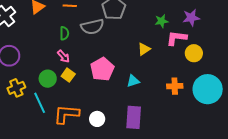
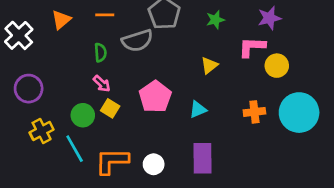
green star: (162, 21) -> (215, 20), moved

